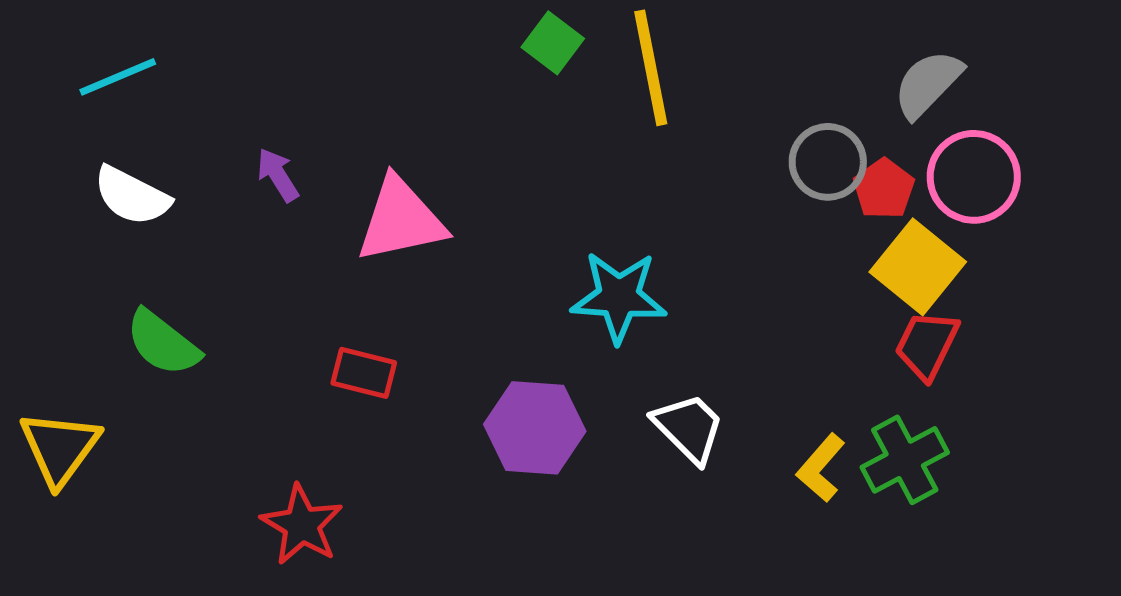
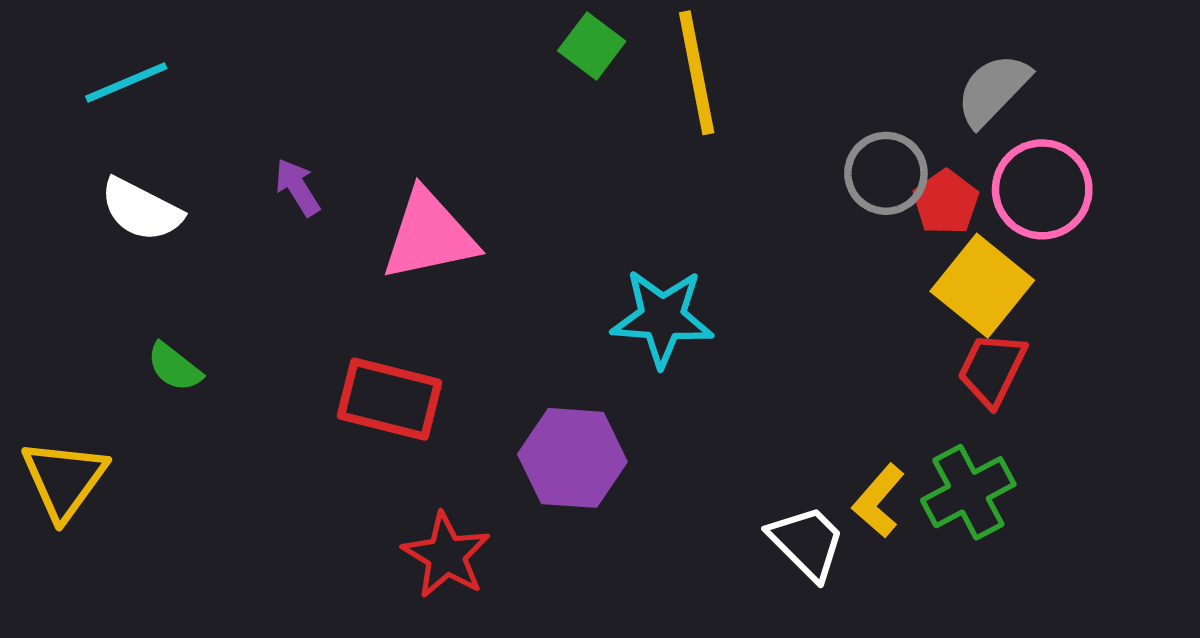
green semicircle: (163, 343) -> (174, 367), size x0.7
red rectangle: (364, 373) -> (389, 399), size x1.5
white trapezoid: (689, 428) -> (807, 542), moved
red star: (302, 525) -> (446, 555), moved

